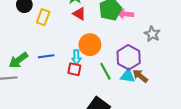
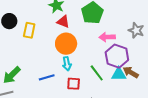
pink arrow: (125, 14) -> (107, 37), moved
orange circle: (90, 45) -> (66, 44), moved
blue line: (46, 56) -> (47, 77), moved
red square: (74, 69) -> (74, 84), moved

